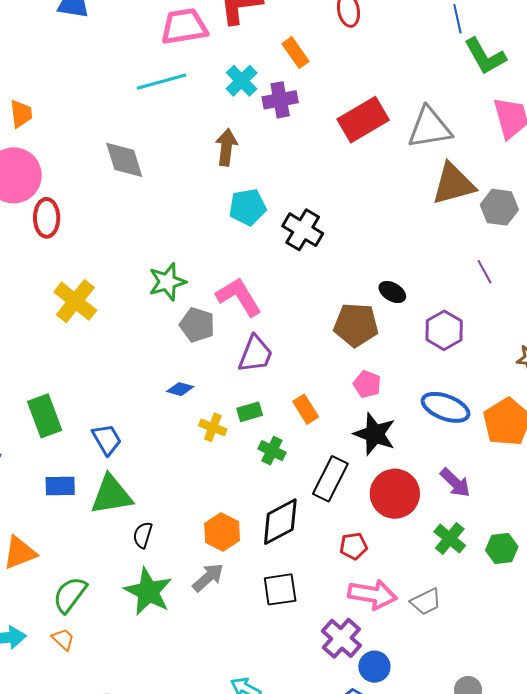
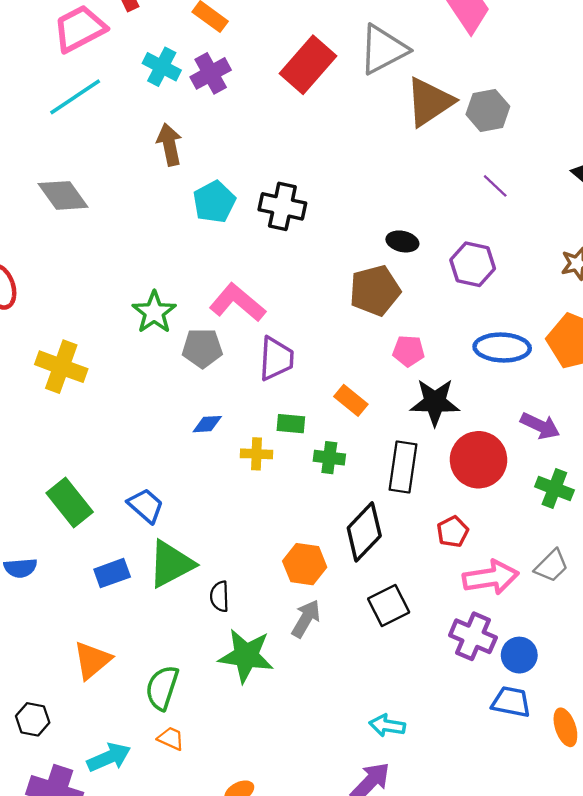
green rectangle: (250, 412) -> (291, 424), turned 40

